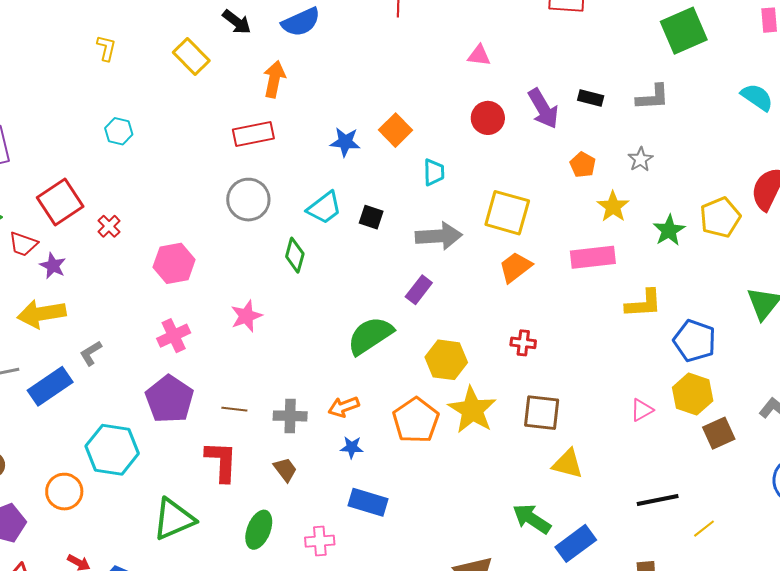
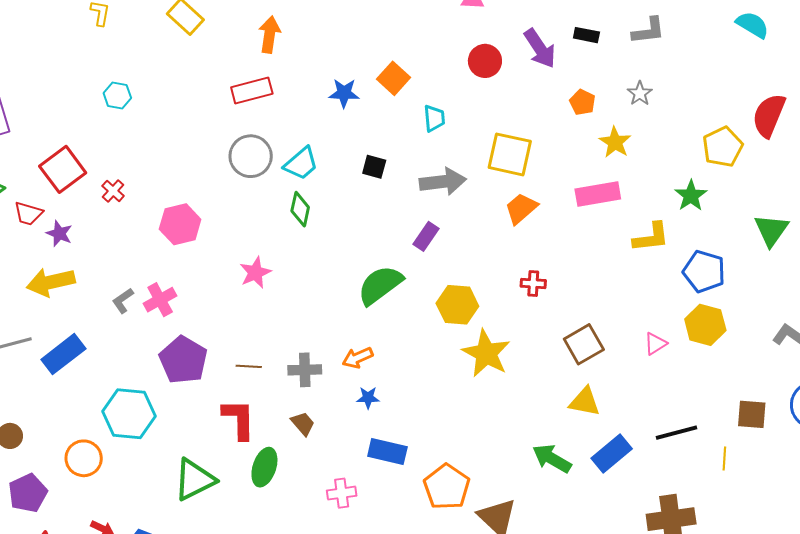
cyan trapezoid: (324, 208) -> (301, 163), moved
green star: (669, 230) -> (691, 196), moved
pink cross: (174, 336) -> (160, 300), moved
gray L-shape: (91, 353) -> (123, 301), moved
brown square: (542, 413) -> (584, 344), moved, turned -33
orange pentagon: (416, 420) -> (447, 487), moved
brown square: (719, 433) -> (752, 414), moved, turned 32
yellow line: (704, 529) -> (724, 458), turned -45
green ellipse: (259, 530) -> (264, 467), moved
blue rectangle: (576, 543) -> (612, 453), moved

